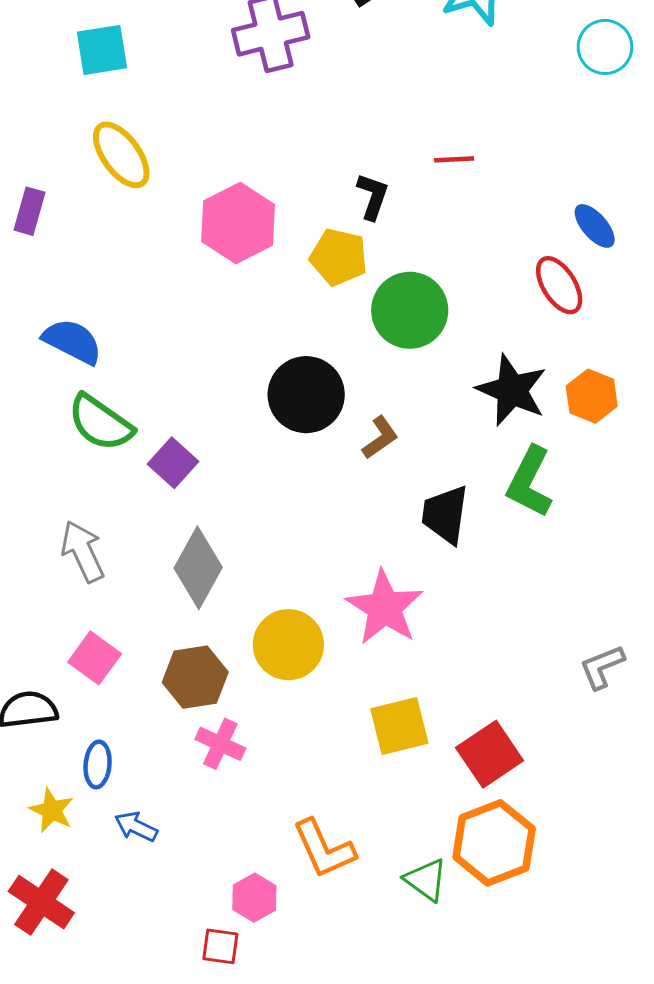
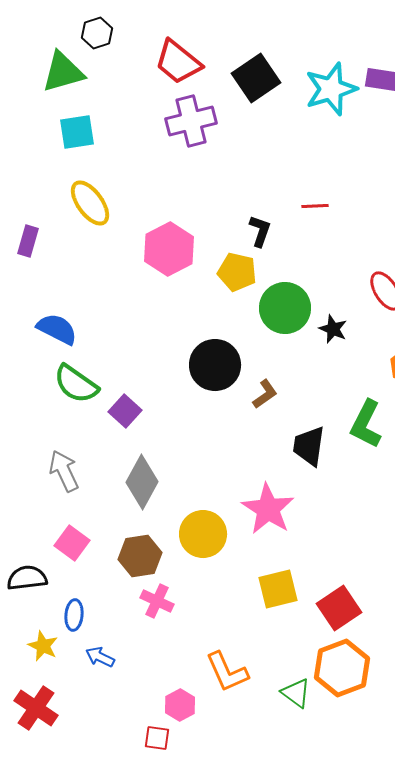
black star: (512, 390) -> (333, 329), moved, size x0.6

